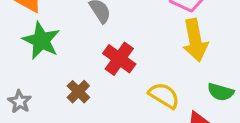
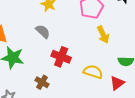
yellow arrow: (195, 40) -> (103, 35), size x0.7

